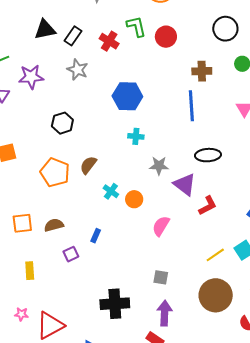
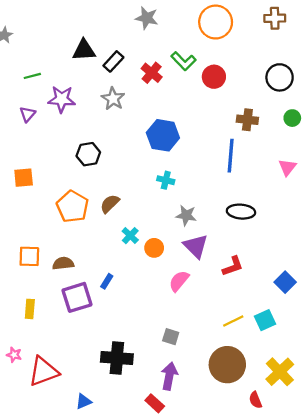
green L-shape: (136, 26) -> (183, 61), turned 140
purple triangle: (185, 184) -> (196, 246), moved
purple square: (71, 254) -> (77, 297), size x1.8

